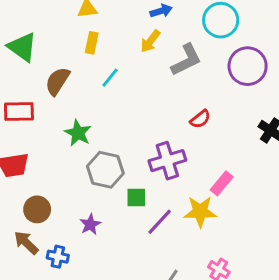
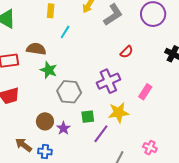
brown semicircle: (57, 81) -> (36, 49), moved, turned 72
green square: (136, 197) -> (88, 117), moved
brown circle: (37, 209) -> (45, 121), moved
yellow star: (200, 212) -> (119, 113), moved
purple line: (160, 222) -> (101, 134), moved

